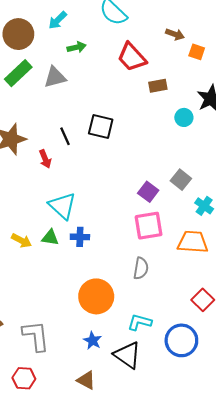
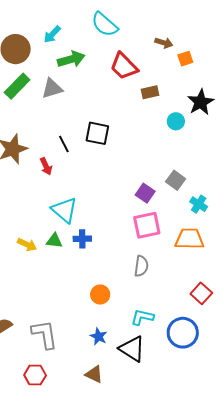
green arrow: (76, 47) -> (71, 59), size x1.5
orange square: (197, 52) -> (185, 59), turned -35
orange circle: (96, 296) -> (100, 294), size x0.6

